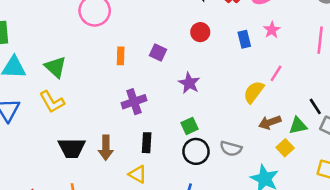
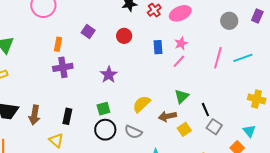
purple square: (158, 53) -> (88, 32), moved
pink line: (276, 73) -> (179, 61), moved
yellow semicircle: (254, 92) -> (142, 104), moved
purple cross: (134, 102) -> (63, 67), moved
green triangle: (298, 126) -> (182, 96), moved, turned -42
yellow square: (285, 148) -> (184, 129), moved

